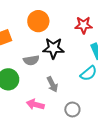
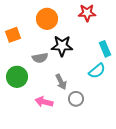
red star: (84, 25) -> (87, 13), moved
gray circle: (72, 110) -> (76, 99), moved

